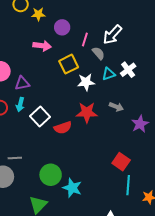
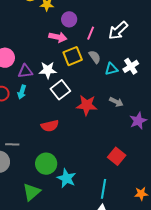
pink arrow: (42, 46) -> (58, 37), moved
gray semicircle: (98, 53) -> (95, 57), moved
white star: (86, 82) -> (48, 70), moved
white square: (40, 117) -> (60, 90), moved
red semicircle: (63, 128) -> (50, 126), moved
cyan line: (128, 185) -> (103, 189), moved

